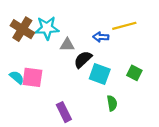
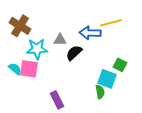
cyan star: (47, 28) -> (37, 49), moved
blue arrow: (101, 37) -> (90, 33), size x1.5
cyan square: (100, 74) -> (107, 79), moved

